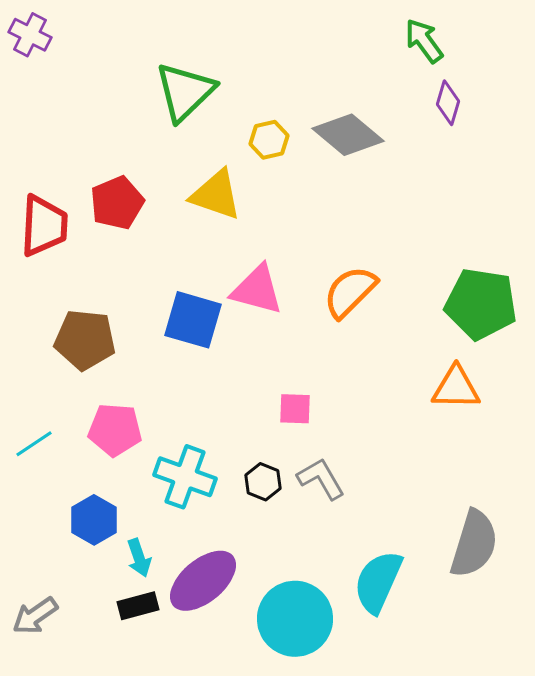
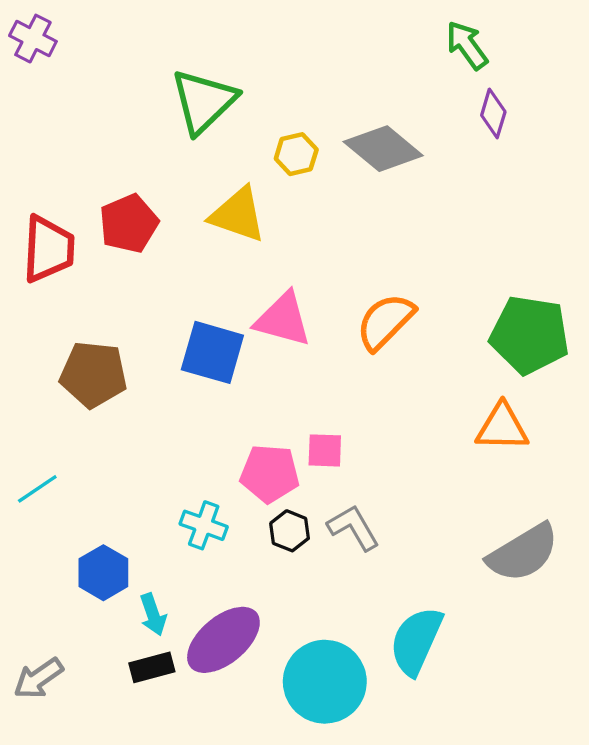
pink pentagon: (115, 430) -> (270, 474), moved
cyan cross: (185, 477) -> (204, 525), size x0.7
gray semicircle: (474, 544) -> (523, 553), moved, turned 42

